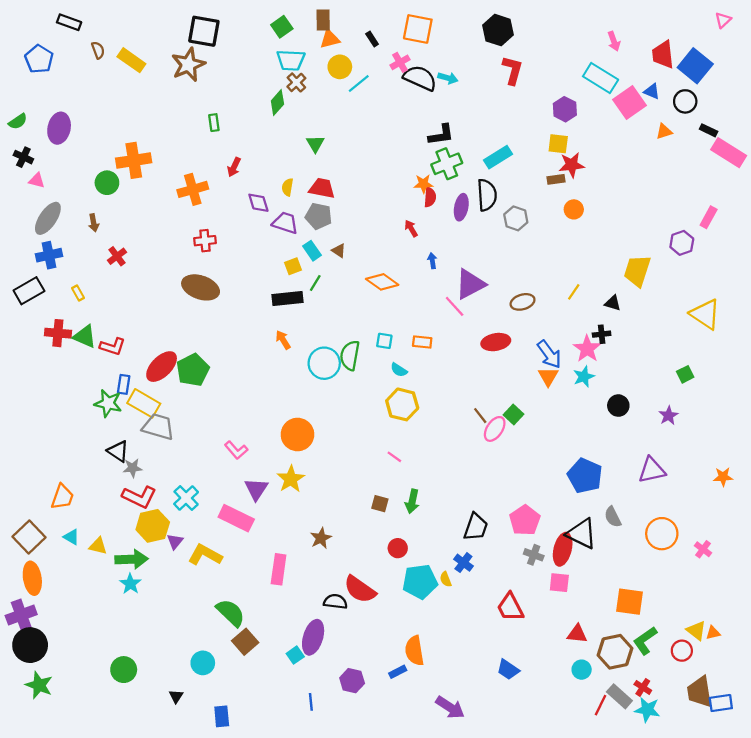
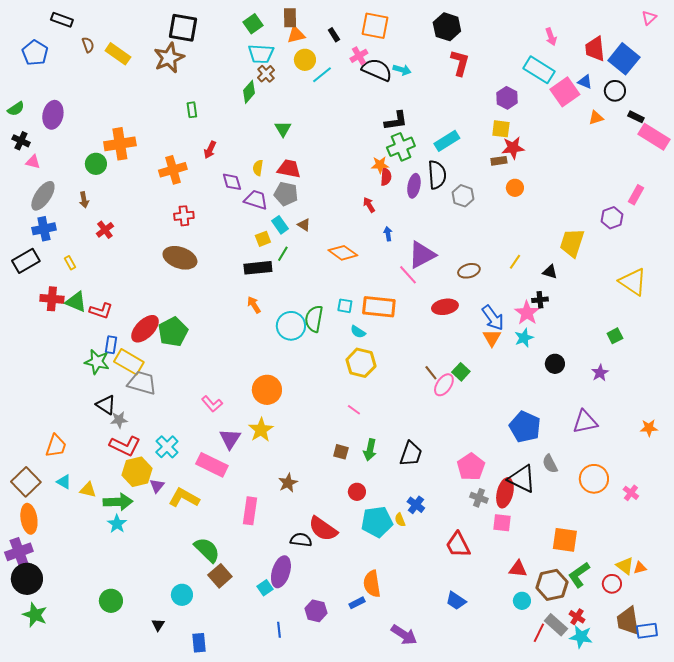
orange rectangle: (422, 342) -> (379, 307), size x1.8
black trapezoid: (476, 527) -> (411, 454), moved

